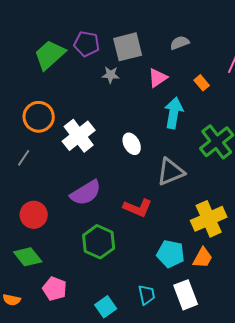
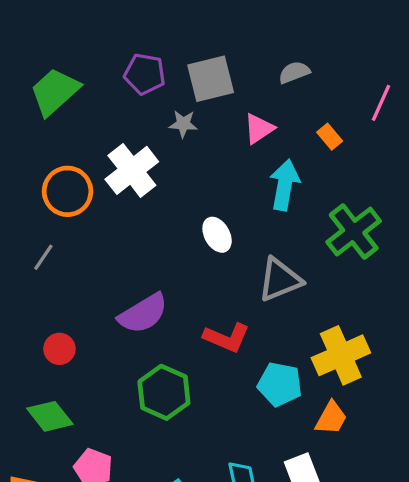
green trapezoid: (50, 55) -> (55, 92), moved
white cross: (79, 136) -> (132, 170), moved
red circle: (34, 215) -> (59, 349), size x0.7
cyan pentagon: (171, 254) -> (280, 384), moved

